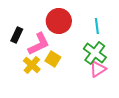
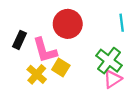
cyan line: (97, 26) -> (122, 23), moved
pink L-shape: (39, 44) -> (45, 50), turned 100

